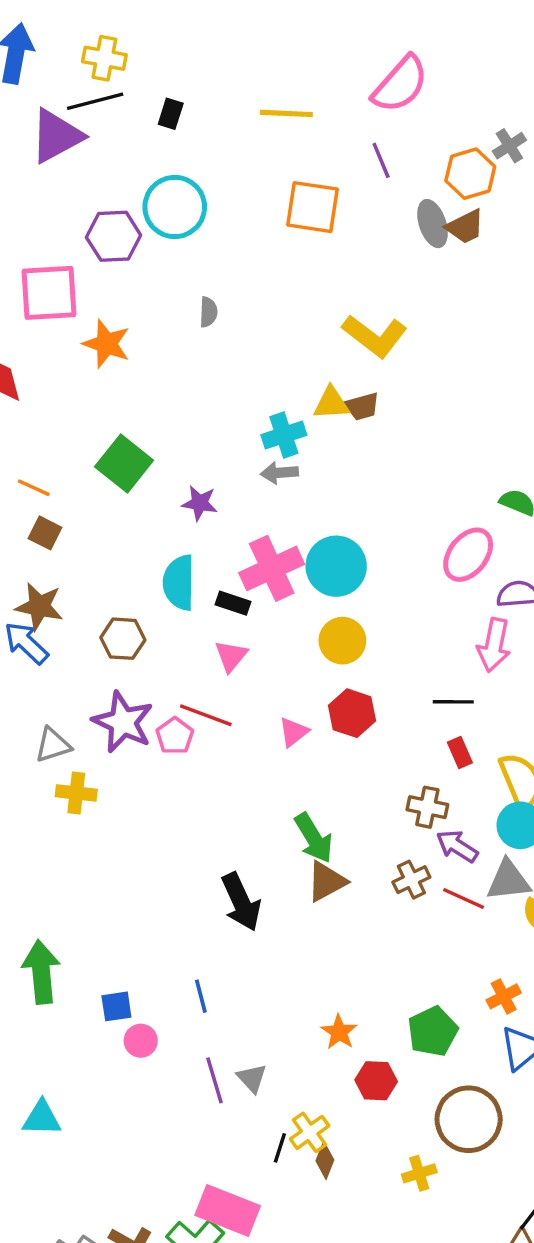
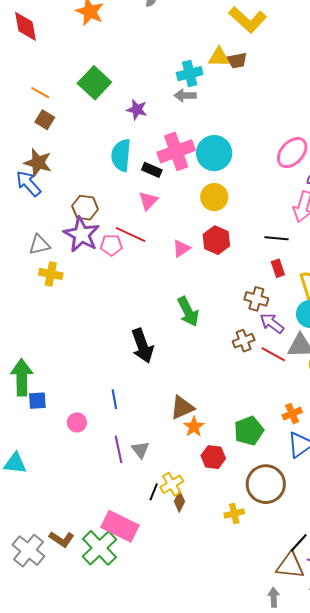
brown hexagon: (123, 639) -> (85, 208), moved
pink pentagon: (175, 736) -> (111, 245), turned 30
brown triangle: (327, 881) -> (182, 407), moved
blue square: (116, 1006) -> (37, 401), moved

